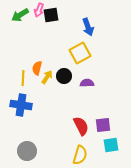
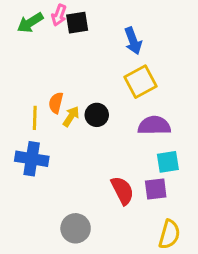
yellow square: (80, 53) -> (141, 82), moved
purple semicircle: (87, 83) -> (154, 125), moved, size x1.5
cyan square: (111, 145) -> (168, 162), moved
gray circle: (27, 151) -> (76, 228), moved
yellow semicircle: (80, 155) -> (169, 234), moved

